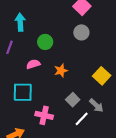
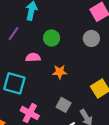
gray square: (73, 100) -> (64, 105), turned -32

